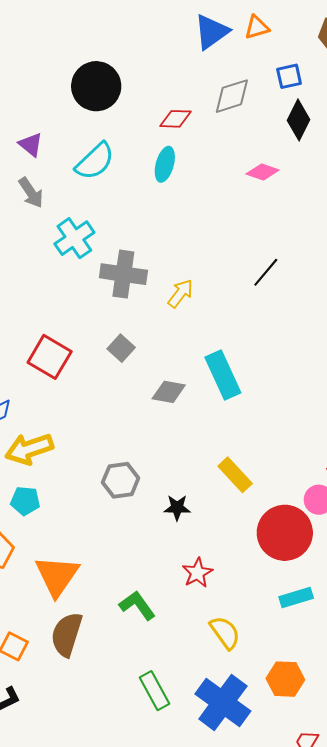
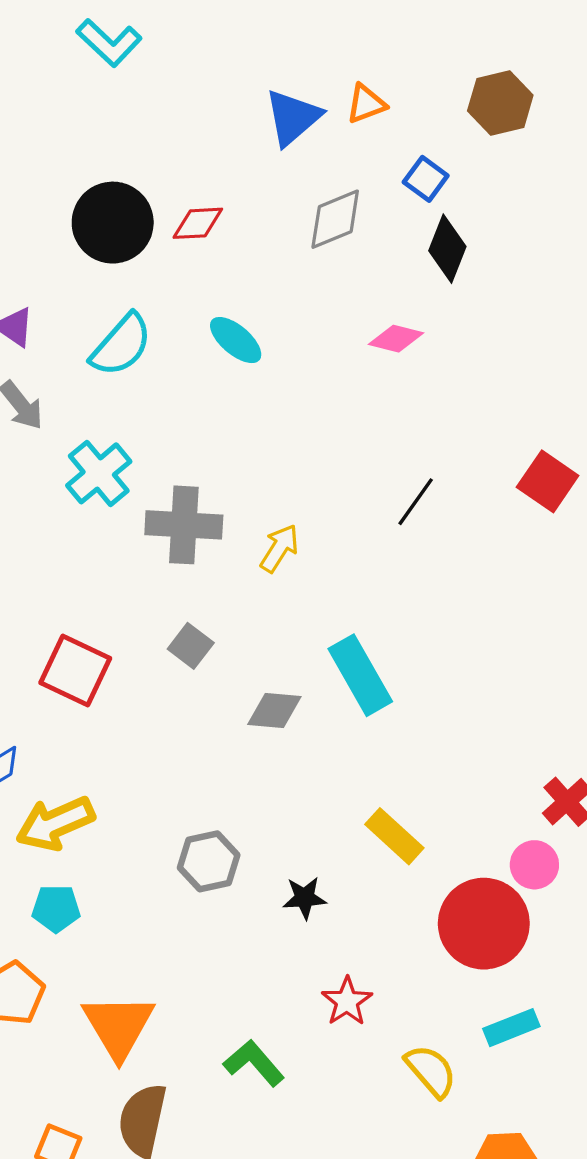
blue square: (289, 76) -> (426, 179), turned -36
red diamond: (175, 119) -> (198, 223), moved
cyan ellipse: (165, 164) -> (236, 340), turned -60
yellow semicircle: (225, 633) -> (431, 1071), moved

